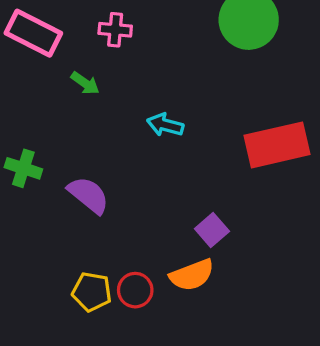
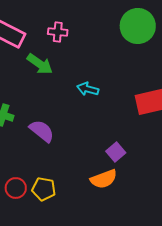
green arrow: (85, 83) -> (40, 64), size x1.5
red circle: (135, 290) -> (16, 188), moved

